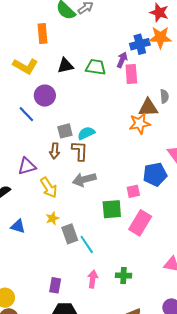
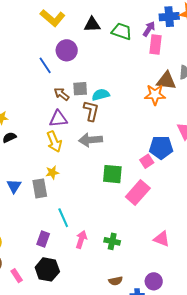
brown arrow: (55, 151) -> (62, 94), moved, turned 112
purple triangle: (27, 166) -> (58, 119), moved
pink square: (133, 191) -> (147, 161), moved, turned -32
blue triangle: (18, 226) -> (14, 186), moved, turned 35
gray rectangle: (70, 234) -> (40, 188), moved
cyan line: (87, 244) -> (63, 218), moved

